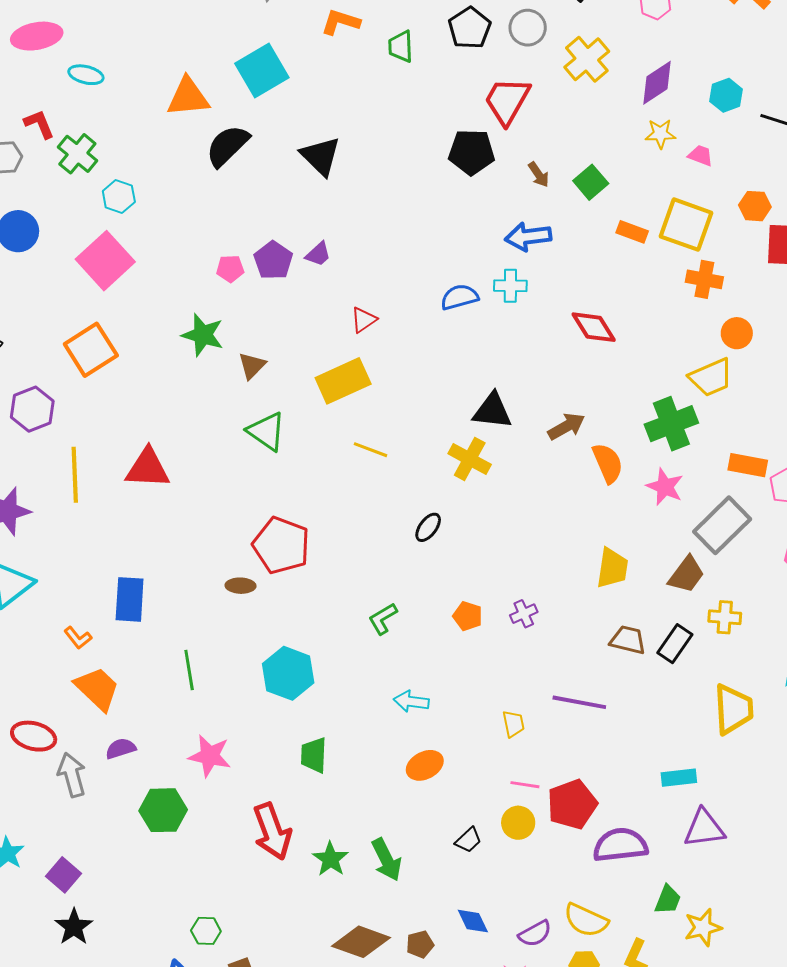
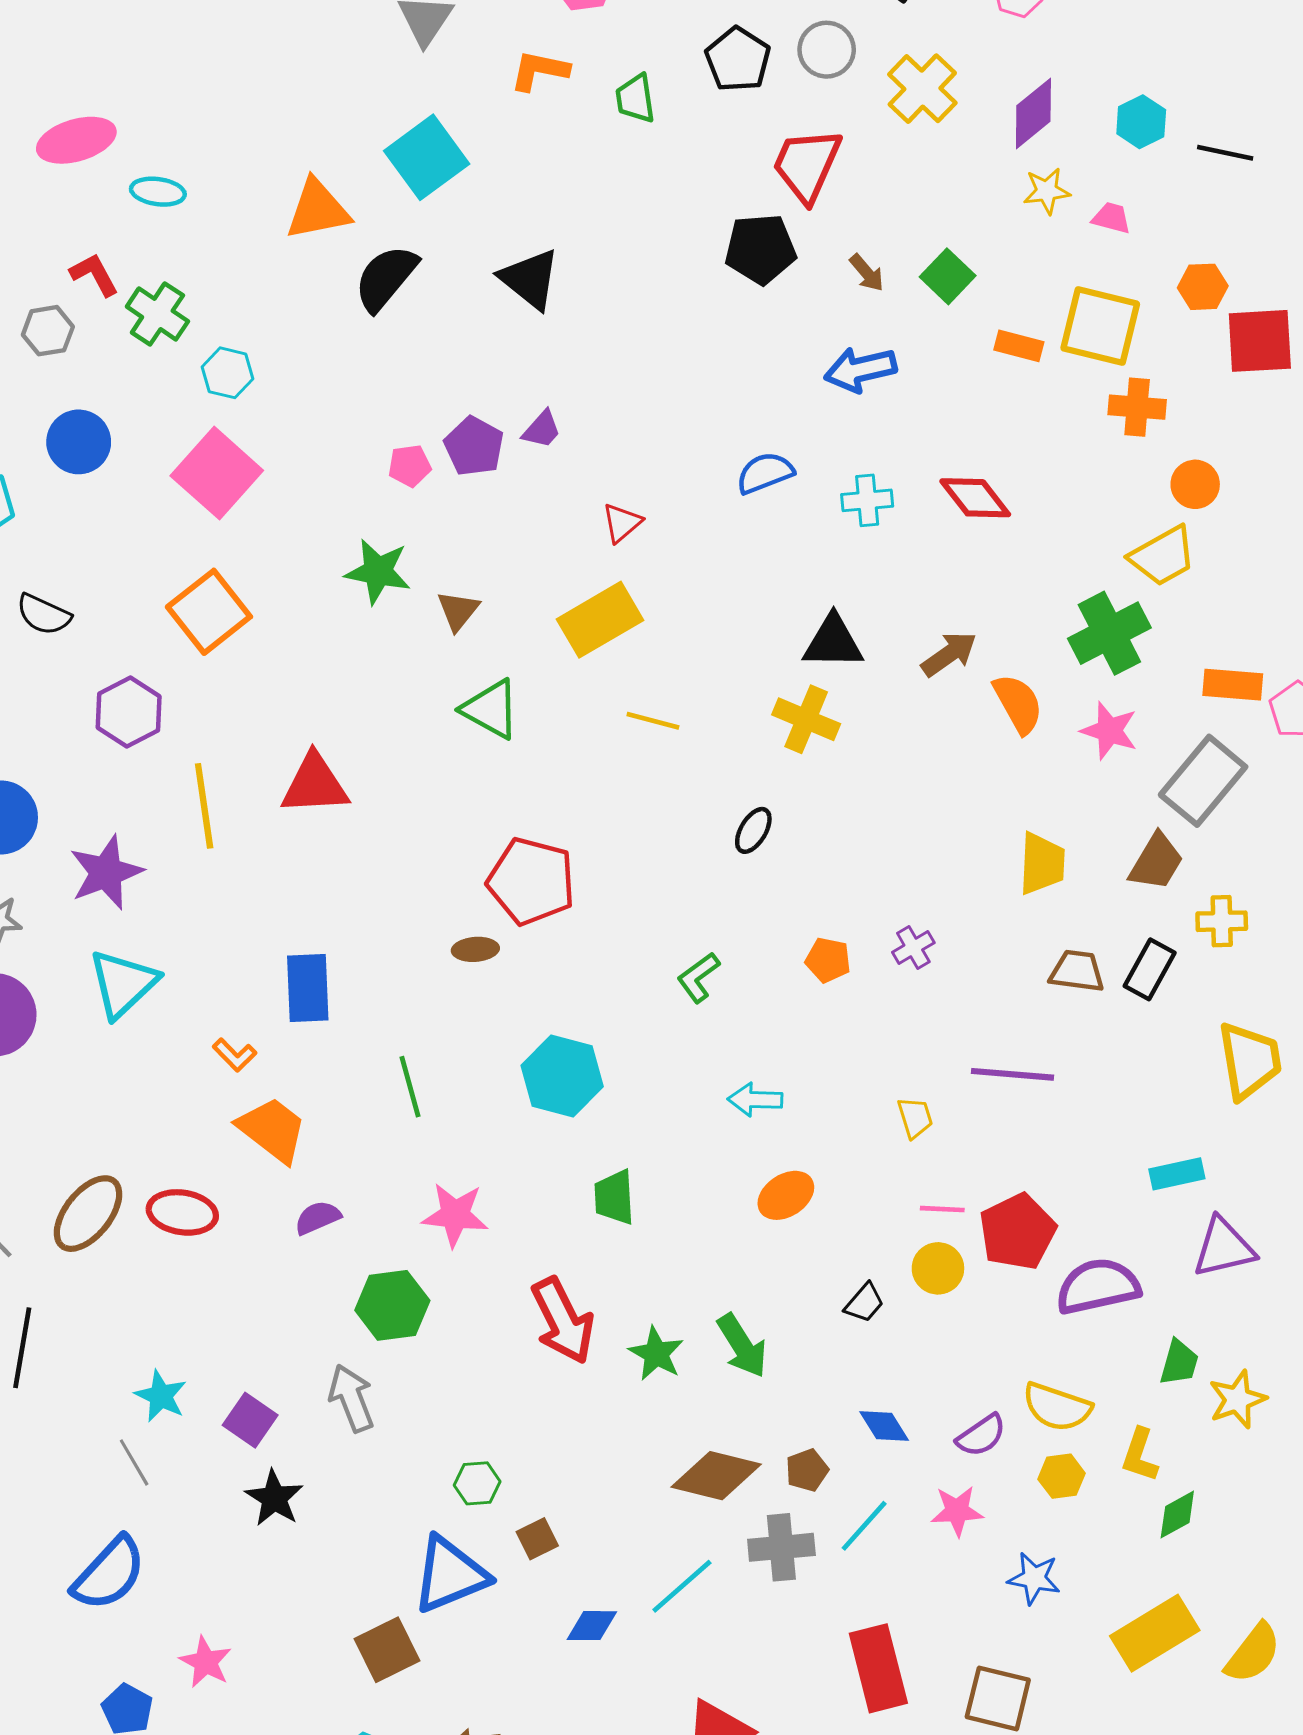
cyan cross: (510, 286) -> (867, 500), moved
gray arrow: (72, 775) -> (351, 1398), moved

